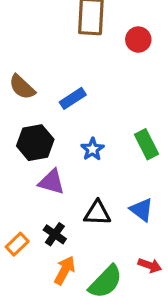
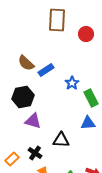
brown semicircle: (22, 87) -> (26, 63), moved
blue star: (92, 149) -> (72, 83), moved
blue triangle: (142, 210) -> (88, 123), moved, turned -42

